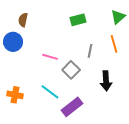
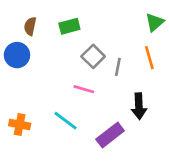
green rectangle: (78, 20) -> (69, 26), moved
pink line: (50, 57) -> (84, 89), moved
gray square: (71, 70) -> (93, 56), moved
purple rectangle: (72, 107) -> (110, 135), moved

